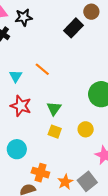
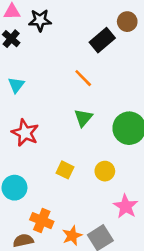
orange line: (42, 69) -> (83, 78), moved
cyan triangle: (16, 76) -> (16, 85), moved
green triangle: (54, 108) -> (83, 118), moved

